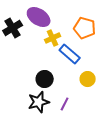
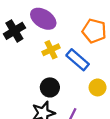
yellow cross: (53, 38) -> (51, 50), moved

